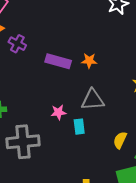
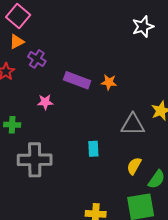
gray triangle: (93, 100) -> (133, 125), moved
pink star: (58, 112) -> (45, 102), moved

